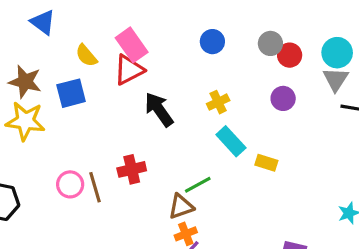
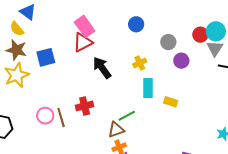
gray circle: (270, 43) -> (168, 42), moved
red circle: (290, 55) -> (200, 35), moved
yellow semicircle: (86, 56) -> (17, 29), moved
yellow star: (25, 121) -> (17, 75), turned -30
cyan rectangle: (231, 141) -> (148, 88), turned 42

